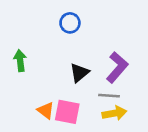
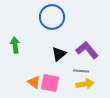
blue circle: (70, 23) -> (52, 17), size x1.6
purple L-shape: (117, 67) -> (87, 50), turned -80

